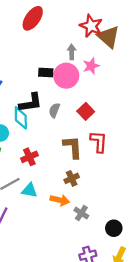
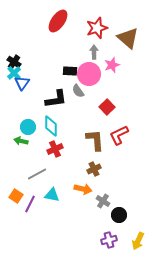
red star: (91, 26) -> (97, 28), moved, turned 30
gray semicircle: (54, 110) -> (78, 91), moved, turned -56
cyan diamond: (21, 118) -> (51, 126), moved
red L-shape: (99, 142) -> (119, 135), turned -120
cyan triangle: (29, 190) -> (52, 195), moved
black circle: (114, 228) -> (119, 215), moved

